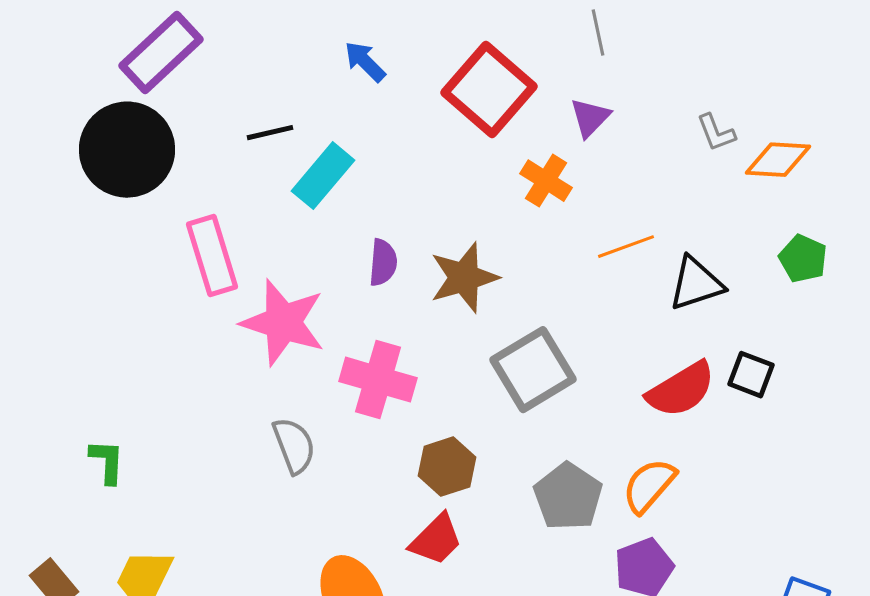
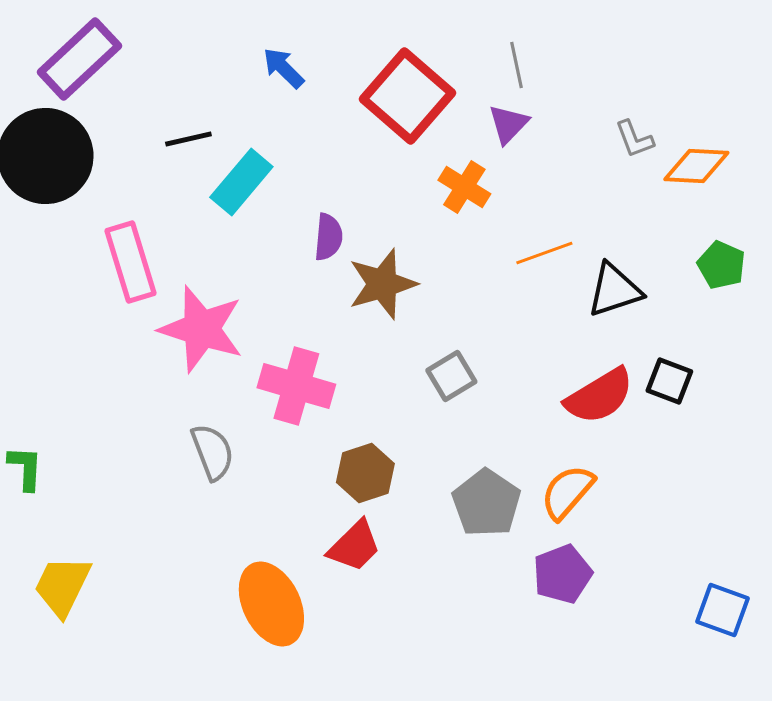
gray line: (598, 33) -> (516, 65), moved
purple semicircle: (383, 263) -> (328, 237), moved
gray square: (533, 370) -> (451, 376), size x0.6

